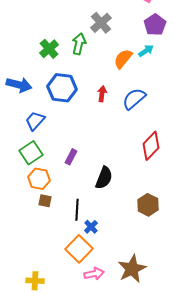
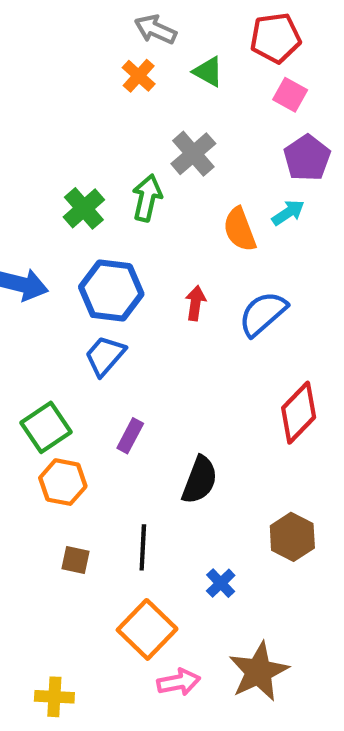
orange semicircle: (123, 59) -> (240, 229), turned -60
blue trapezoid: (35, 121) -> (105, 356), moved
brown square: (45, 201) -> (75, 560), moved
blue cross: (91, 227) -> (221, 583), moved

